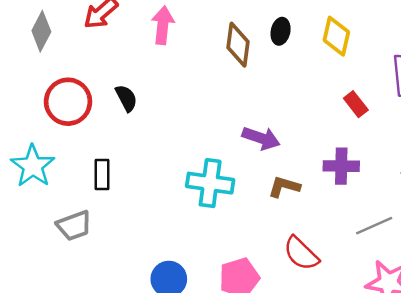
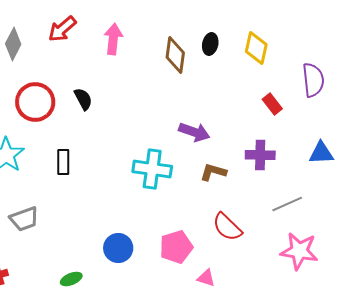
gray trapezoid: (74, 226) -> (24, 219), moved

